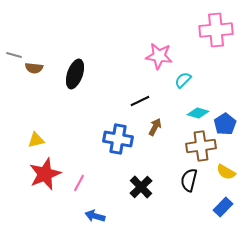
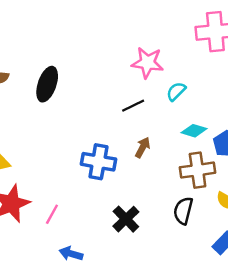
black line: (140, 101) -> (133, 106), moved

